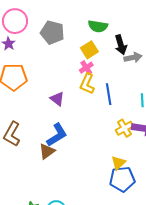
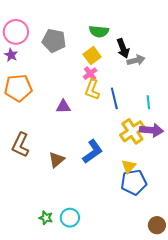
purple triangle: (57, 99) -> (63, 107), turned -35
yellow cross: (124, 128) -> (132, 131), size x1.4
blue L-shape: (57, 135) -> (93, 152), moved

